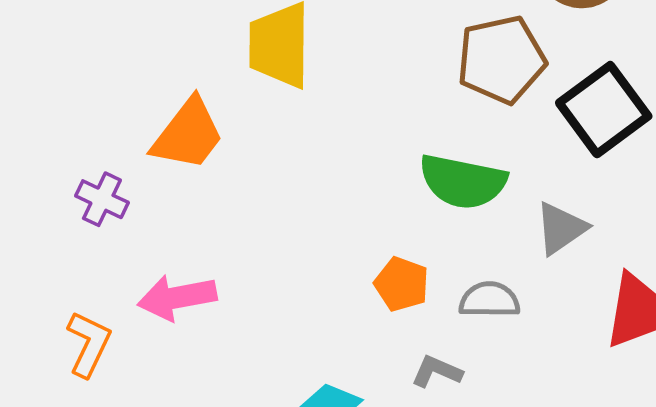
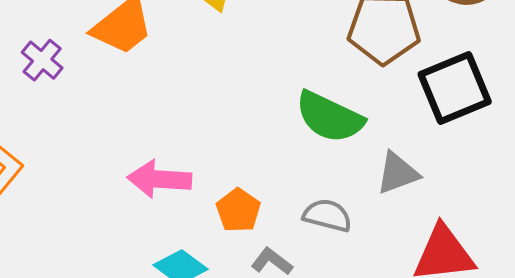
orange pentagon: (402, 284) -> (238, 210), moved
pink arrow: (177, 297) -> (159, 179), moved

